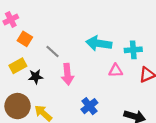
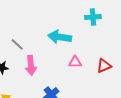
cyan cross: (133, 50) -> (93, 17), moved

